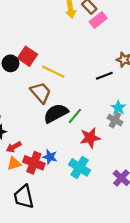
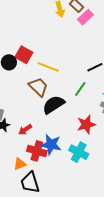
green line: (75, 116) -> (80, 89), moved
red arrow: (14, 147) -> (25, 130), moved
blue star: (50, 157) -> (51, 145), size x1.5
orange triangle: (14, 163) -> (20, 164), moved

